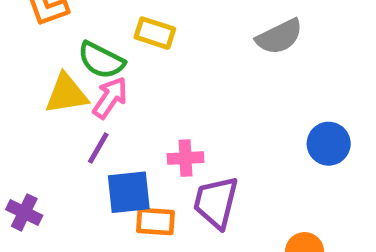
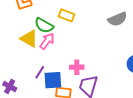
yellow triangle: (66, 94) -> (29, 39), turned 36
purple line: (98, 148) -> (40, 72), moved

